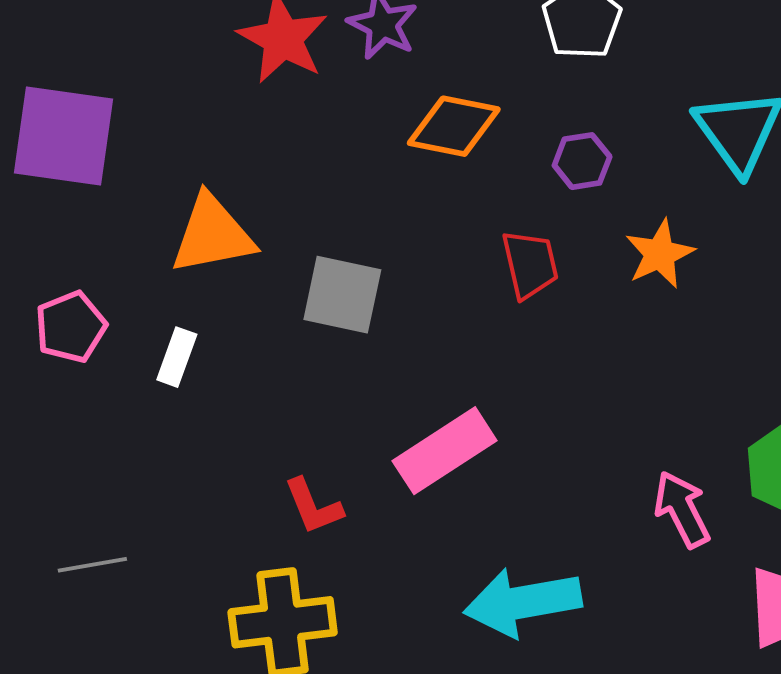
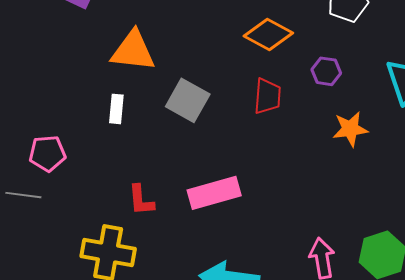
red trapezoid: (530, 264) -> (267, 96), moved
pink pentagon: (71, 327) -> (47, 153), moved
white rectangle: (177, 357) -> (116, 109), moved, turned -32

